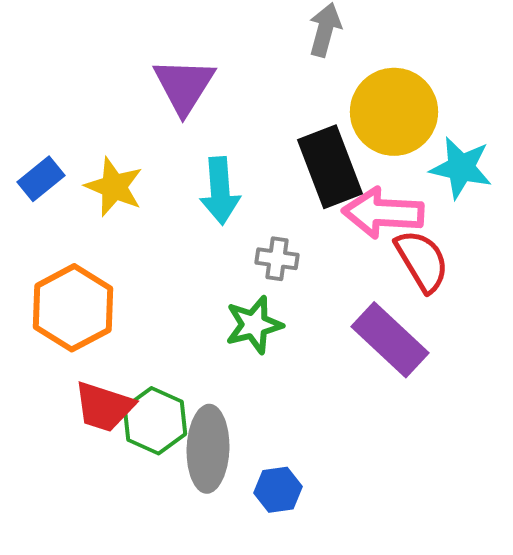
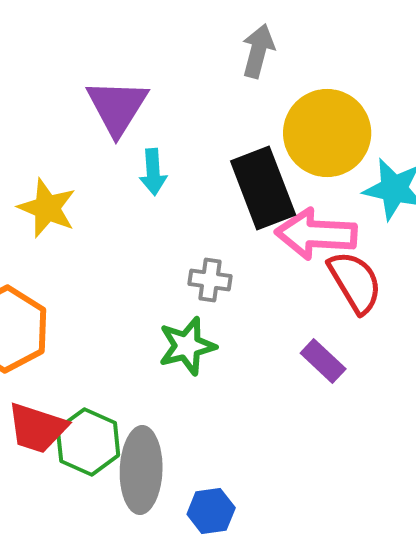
cyan arrow: (220, 191) -> (153, 172), moved, size x0.7
purple rectangle: (390, 340) -> (323, 361), size x0.6

